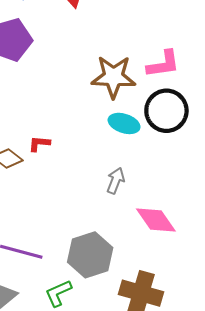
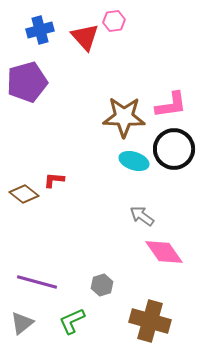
gray arrow: (116, 181) -> (142, 216), moved, turned -75
gray hexagon: (90, 255) -> (102, 285), size x0.5

